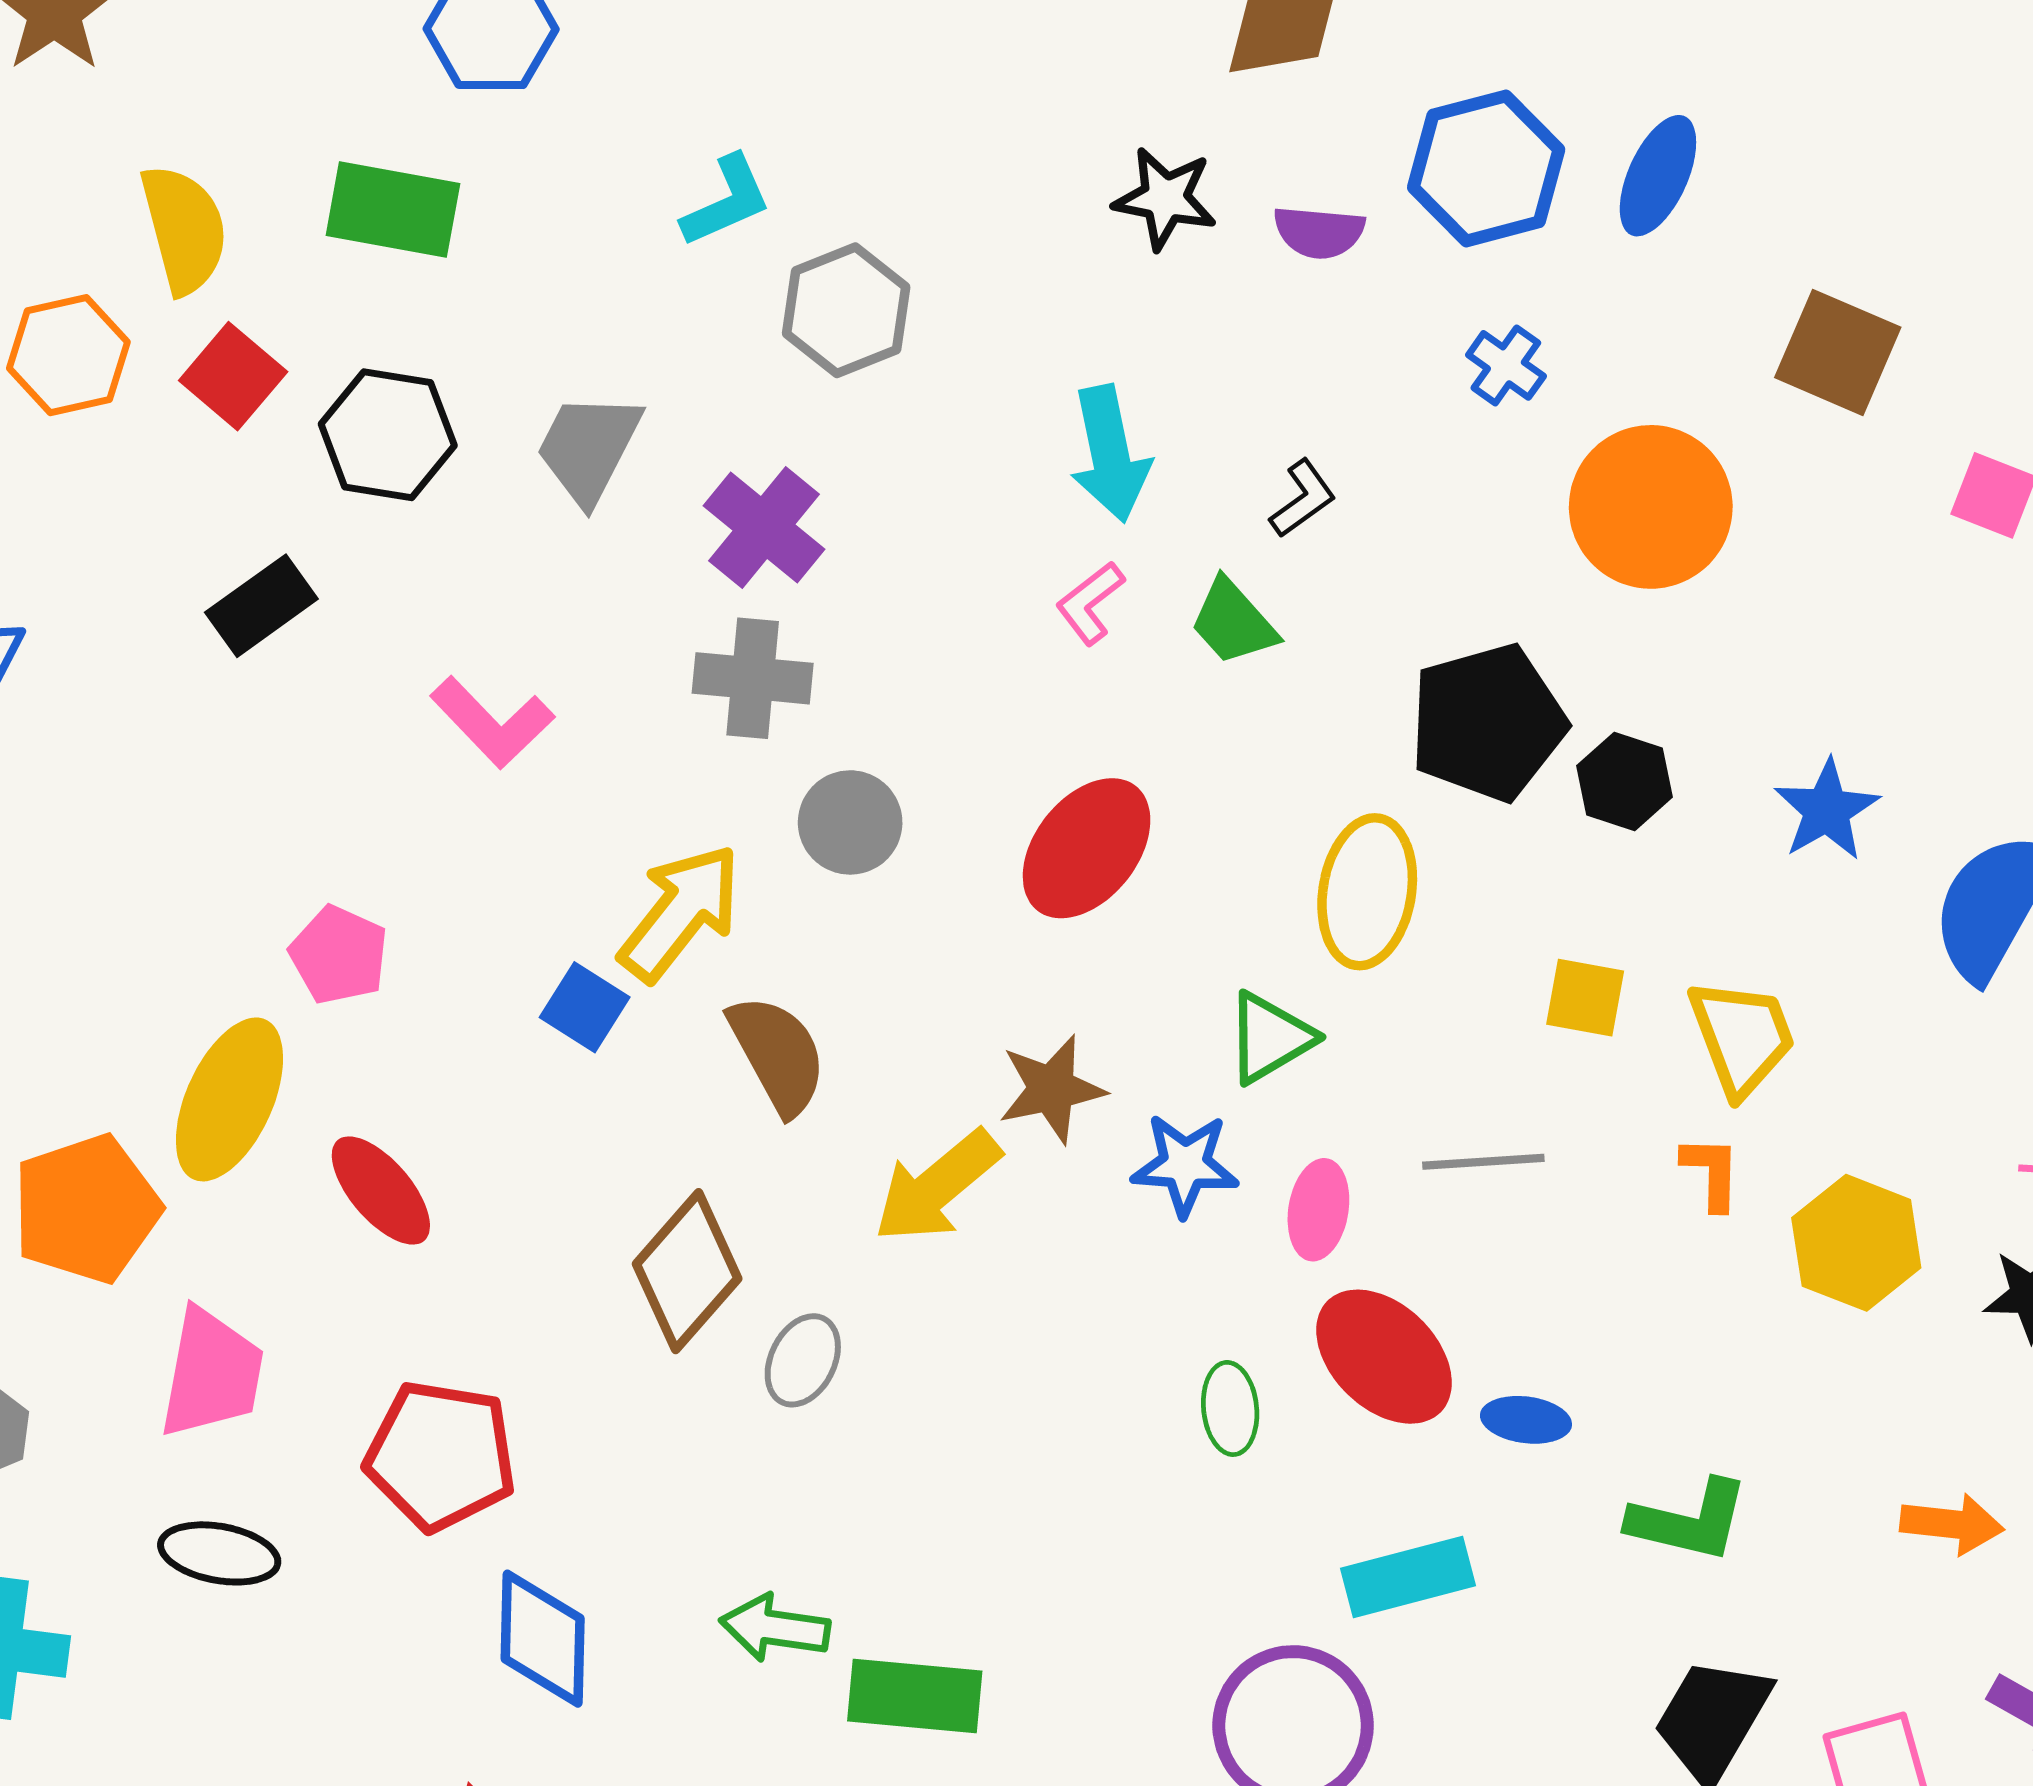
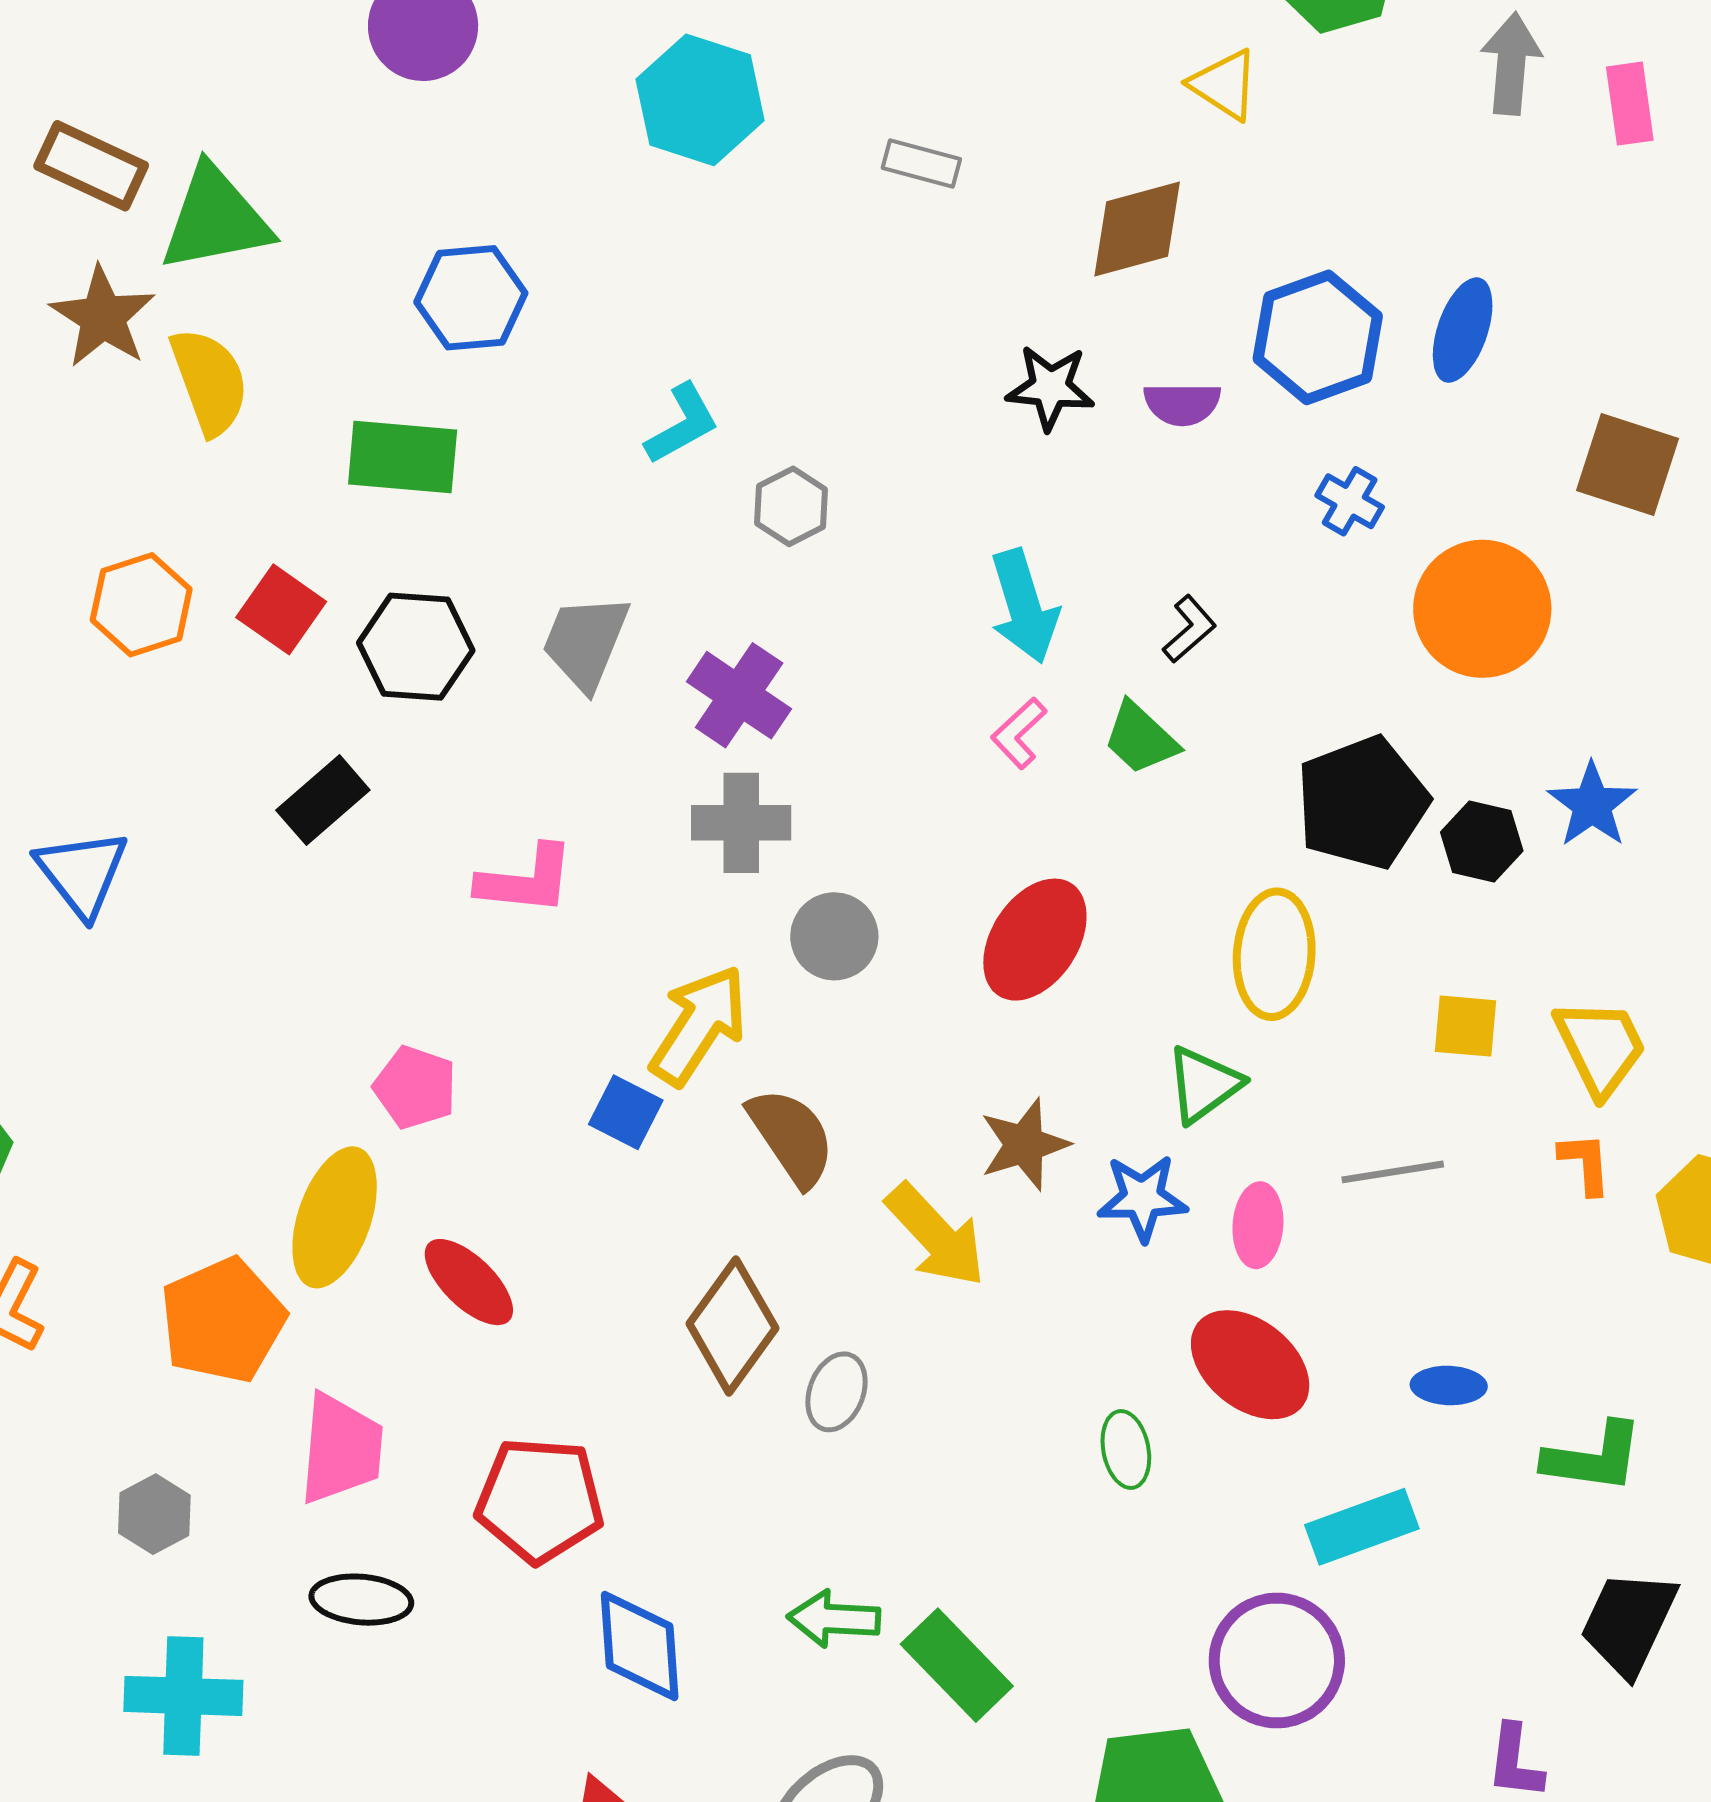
yellow semicircle: (184, 229) -> (210, 381), moved
gray hexagon: (846, 310) -> (791, 506), size x0.7
pink L-shape: (492, 722) -> (526, 880), turned -35
blue star: (1827, 810) -> (1592, 805), moved
yellow arrow: (937, 1186) -> (936, 1235), turned -88
red ellipse: (1384, 1357) -> (1250, 1365), moved
green ellipse: (1230, 1408) -> (1126, 1450), moved
green rectangle: (915, 1696) -> (957, 1665), turned 46

